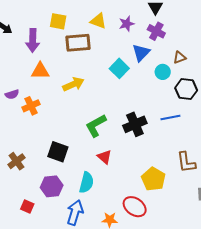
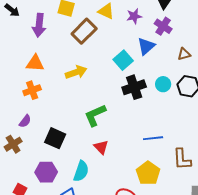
brown rectangle: (78, 43) -> (84, 31), turned -45
orange triangle: (40, 71) -> (35, 63), moved
cyan circle: (163, 72) -> (163, 84), moved
purple semicircle: (12, 94) -> (25, 121), moved, turned -40
blue line: (170, 117) -> (153, 138), moved
black cross: (135, 124) -> (134, 87), moved

